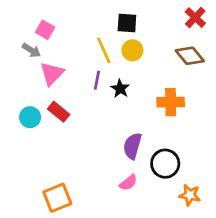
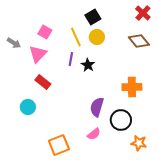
black square: (127, 23) -> (93, 17), turned -35
pink square: (45, 30) -> (45, 32), moved
gray arrow: (31, 50) -> (14, 43), moved
orange cross: (171, 102) -> (132, 87), moved
cyan circle: (30, 117) -> (28, 107), moved
orange square: (57, 198) -> (59, 145), moved

